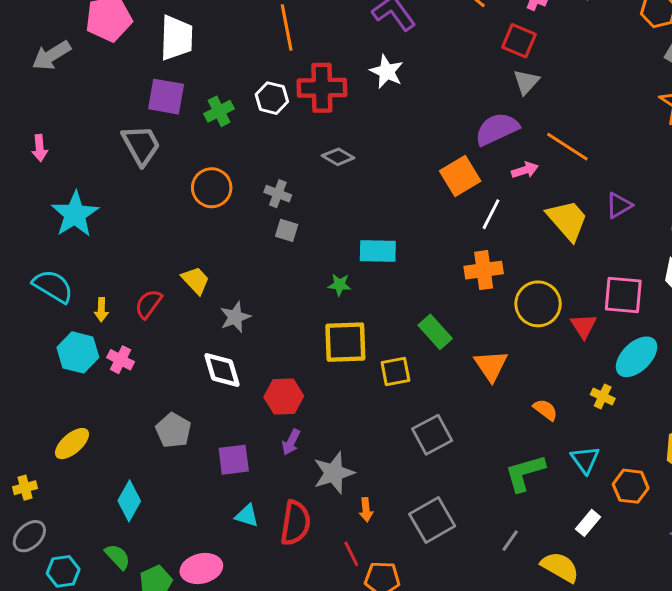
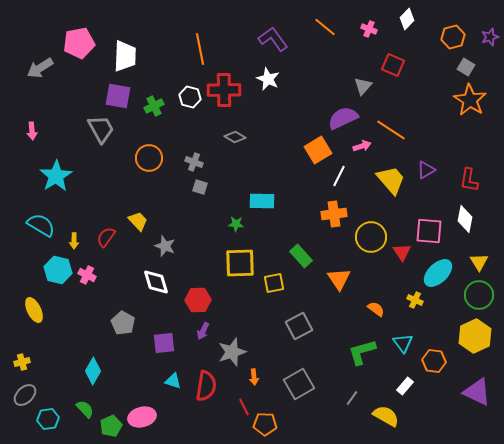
red square: (519, 41) -> (393, 65), moved
gray star: (235, 317) -> (165, 246), turned -30
yellow ellipse: (72, 444) -> (34, 310), moved, turned -75

